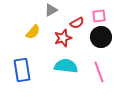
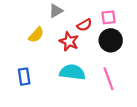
red star: (63, 38) -> (69, 41), turned -30
blue rectangle: (22, 70) -> (24, 77), size x0.7

